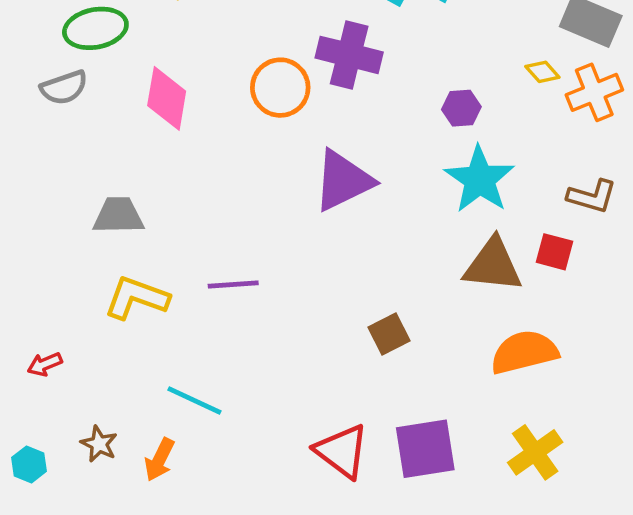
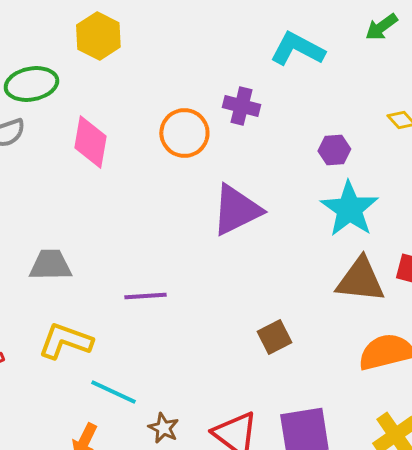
purple cross: (349, 55) -> (241, 106), size x0.7
gray trapezoid: (118, 216) -> (50, 265), moved
yellow L-shape: (137, 298) -> (65, 341), moved
brown star: (99, 444) -> (163, 428), moved

